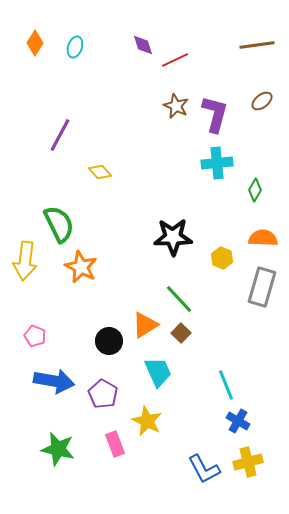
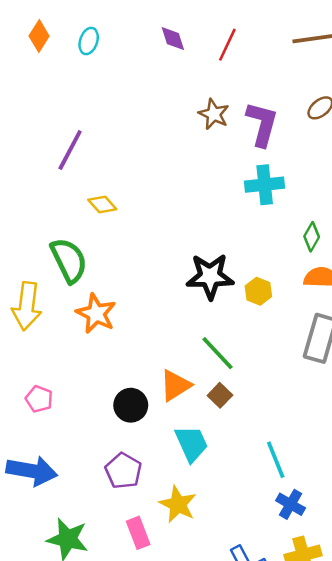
red line: (175, 60) -> (227, 45), moved, turned -40
yellow diamond: (100, 172) -> (102, 205), moved
green diamond: (255, 190) -> (312, 237), moved
yellow hexagon: (222, 258) -> (258, 291), moved
blue arrow: (54, 381) -> (32, 471), moved

